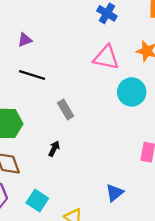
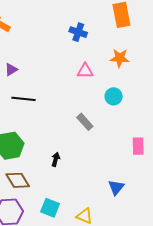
pink triangle: (106, 58) -> (85, 71), size x0.7
cyan circle: (132, 92) -> (114, 96), size x0.7
gray rectangle: (66, 109) -> (85, 122), moved

